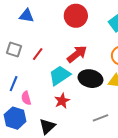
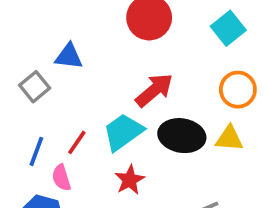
blue triangle: (27, 16) -> (69, 56), moved
gray square: (14, 50) -> (35, 87), turned 35
red line: (38, 54) -> (77, 142), moved

